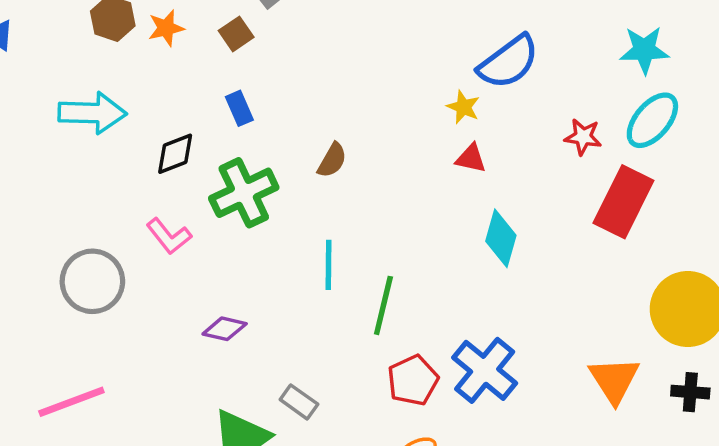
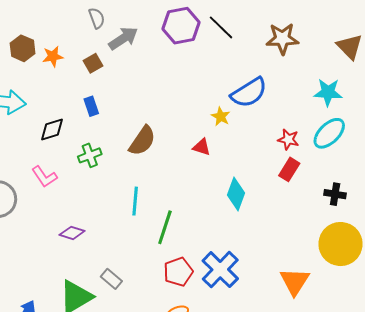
red triangle: (471, 158) -> (202, 147), moved
brown semicircle: (332, 160) -> (142, 141), size x1.5
green cross: (244, 193) -> (90, 155), size x0.6
red rectangle: (623, 202) -> (289, 169), moved, size x0.6
black cross: (690, 392) -> (335, 194), moved

